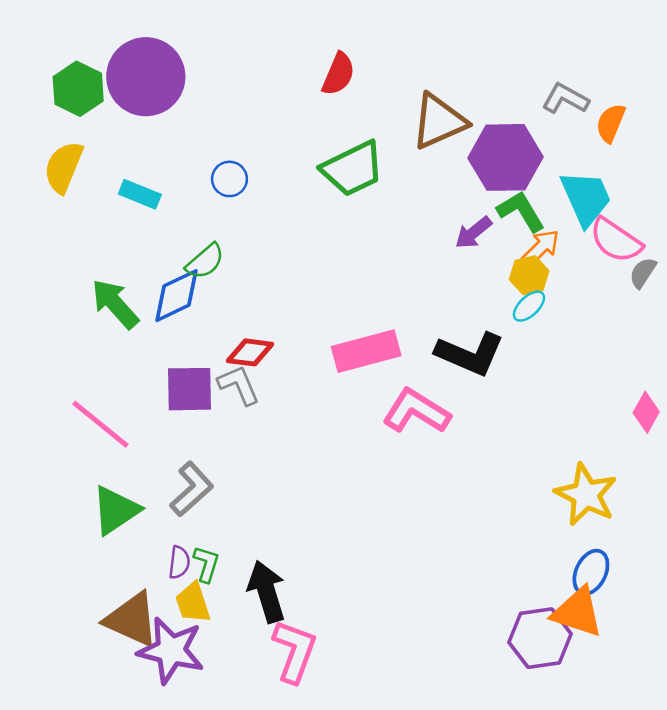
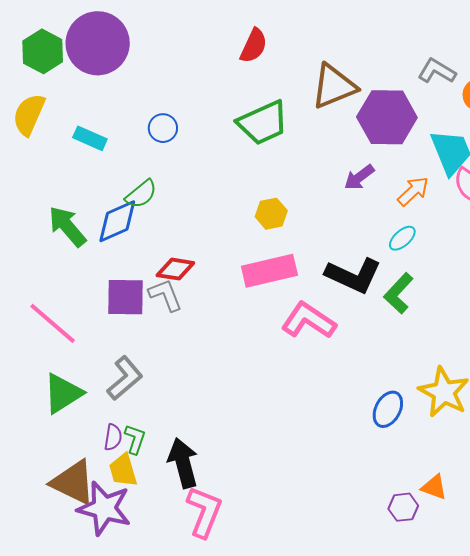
green L-shape: (521, 211) -> (398, 293), moved, turned -108
yellow hexagon: (529, 275) -> (271, 214), moved
blue ellipse: (591, 572) -> (388, 409), moved
orange triangle: (577, 612) -> (434, 487), size x0.6
purple hexagon: (540, 638) -> (403, 507), size x0.6

